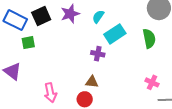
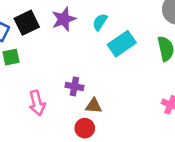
purple cross: (98, 54) -> (74, 86), moved
pink arrow: (50, 93) -> (37, 103), moved

